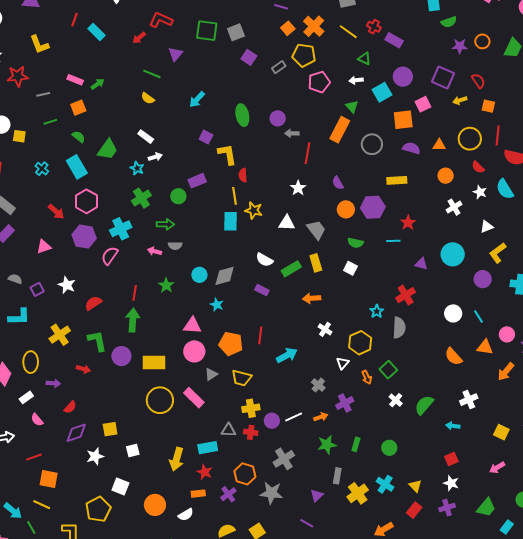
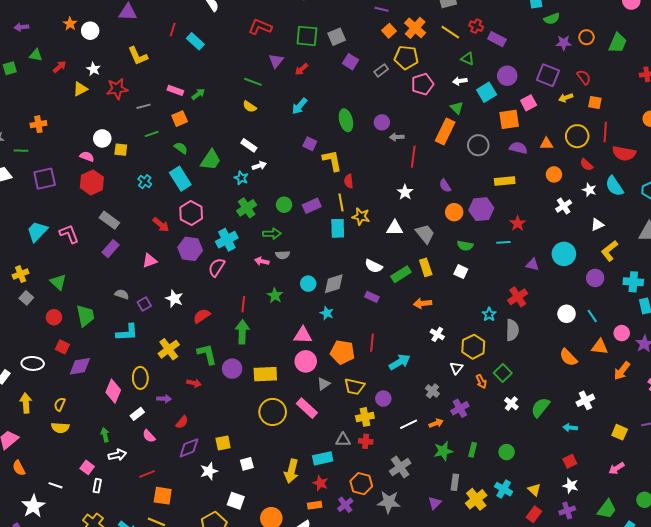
red arrow: (139, 38) -> (301, 69), moved
purple rectangle: (197, 181) -> (312, 206), moved
purple circle: (272, 421) -> (383, 399), moved

